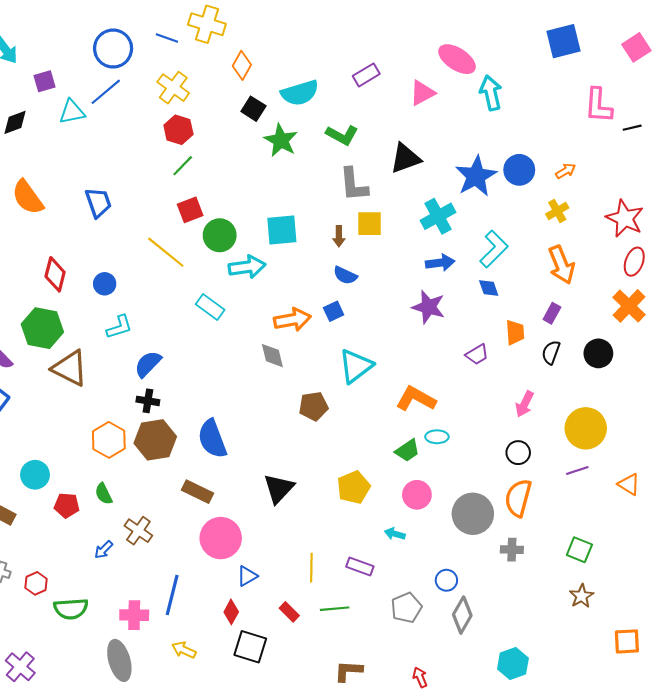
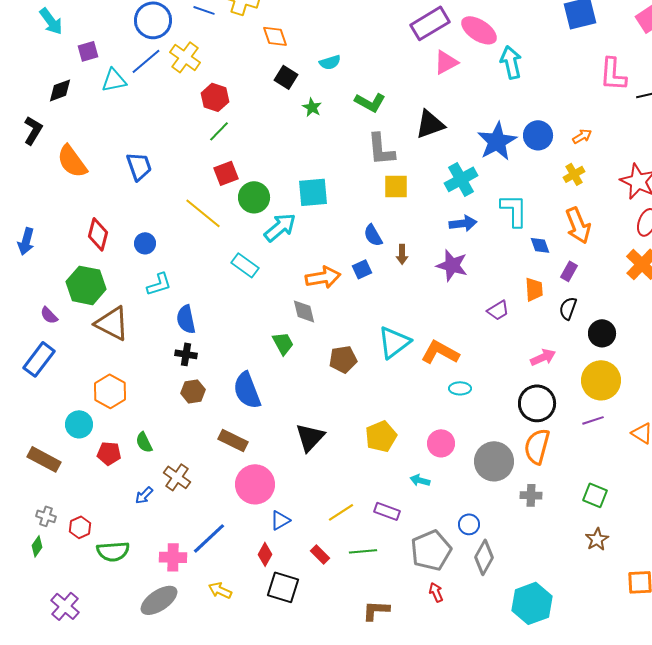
orange diamond: (242, 65) -> (275, 36), turned -48
purple rectangle: (366, 75) -> (430, 23), moved, size x1.5
yellow cross: (173, 88) -> (185, 57), moved
cyan semicircle: (300, 93) -> (330, 62), size x0.6
green star: (281, 140) -> (312, 107), size x0.6
brown arrow: (339, 236) -> (402, 254), moved
cyan L-shape: (494, 249) -> (514, 210), turned -45
cyan arrow: (247, 267) -> (280, 227), turned -32
blue semicircle: (345, 275) -> (373, 235), turned 35
blue diamond: (489, 288) -> (540, 245), moved
black circle: (598, 353) -> (602, 333), moved
blue semicircle: (148, 364) -> (186, 319), turned -56
cyan triangle: (356, 366) -> (394, 342), moved
pink arrow: (525, 404) -> (543, 357), turned -140
orange hexagon: (109, 440) -> (110, 391), moved
brown hexagon: (155, 440) -> (193, 391), size x0.6
green trapezoid: (407, 450) -> (283, 343), moved, turned -85
black circle: (518, 453) -> (537, 403), size x1.6
yellow line: (311, 568) -> (341, 512), turned 56
blue line: (172, 595) -> (209, 538), turned 33
gray pentagon: (406, 608) -> (431, 550), size x1.4
gray ellipse: (119, 660) -> (159, 600), turned 72
cyan hexagon: (513, 664) -> (532, 603), size x1.4
red arrow: (420, 677) -> (436, 592), moved

